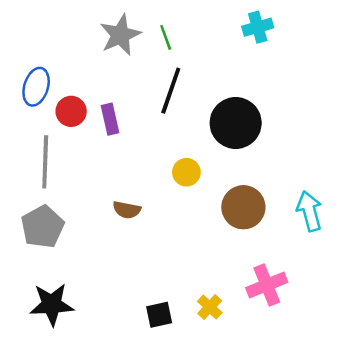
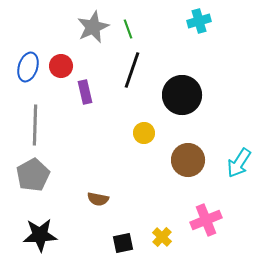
red circle: (71, 111) -> (61, 66), moved
brown semicircle: (127, 210) -> (98, 199), moved
cyan arrow: (310, 211) -> (239, 163), turned -132

